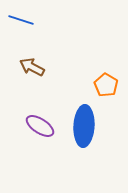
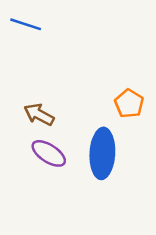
brown arrow: (32, 67) -> (39, 114), moved

